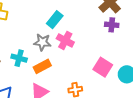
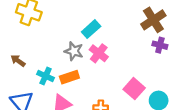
purple cross: (112, 25) -> (160, 45), moved
cyan cross: (19, 58) -> (46, 76), moved

